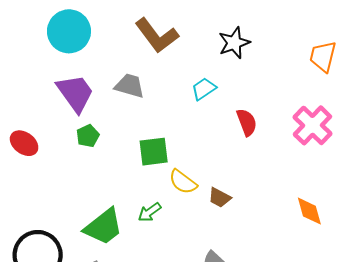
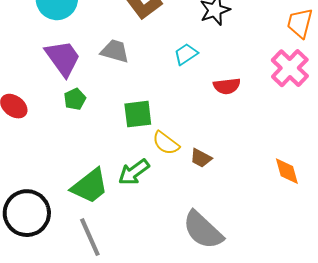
red semicircle: (247, 122) -> (227, 86), turned 104
pink cross: (312, 125) -> (290, 68), moved
green arrow: (149, 212) -> (134, 172), size x1.4

